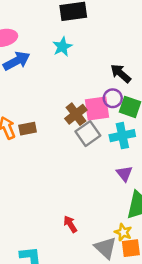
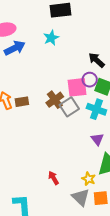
brown cross: (76, 114) -> (55, 100), moved
cyan cross: (122, 136) -> (96, 109), turned 30
yellow star: (123, 232) -> (89, 179), moved

